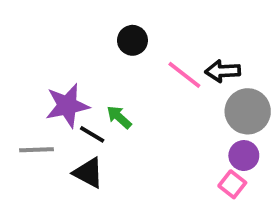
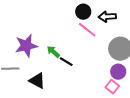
black circle: (132, 40) -> (83, 12), moved
black arrow: (223, 71) -> (107, 17), moved
black line: (92, 134) -> (66, 62), moved

